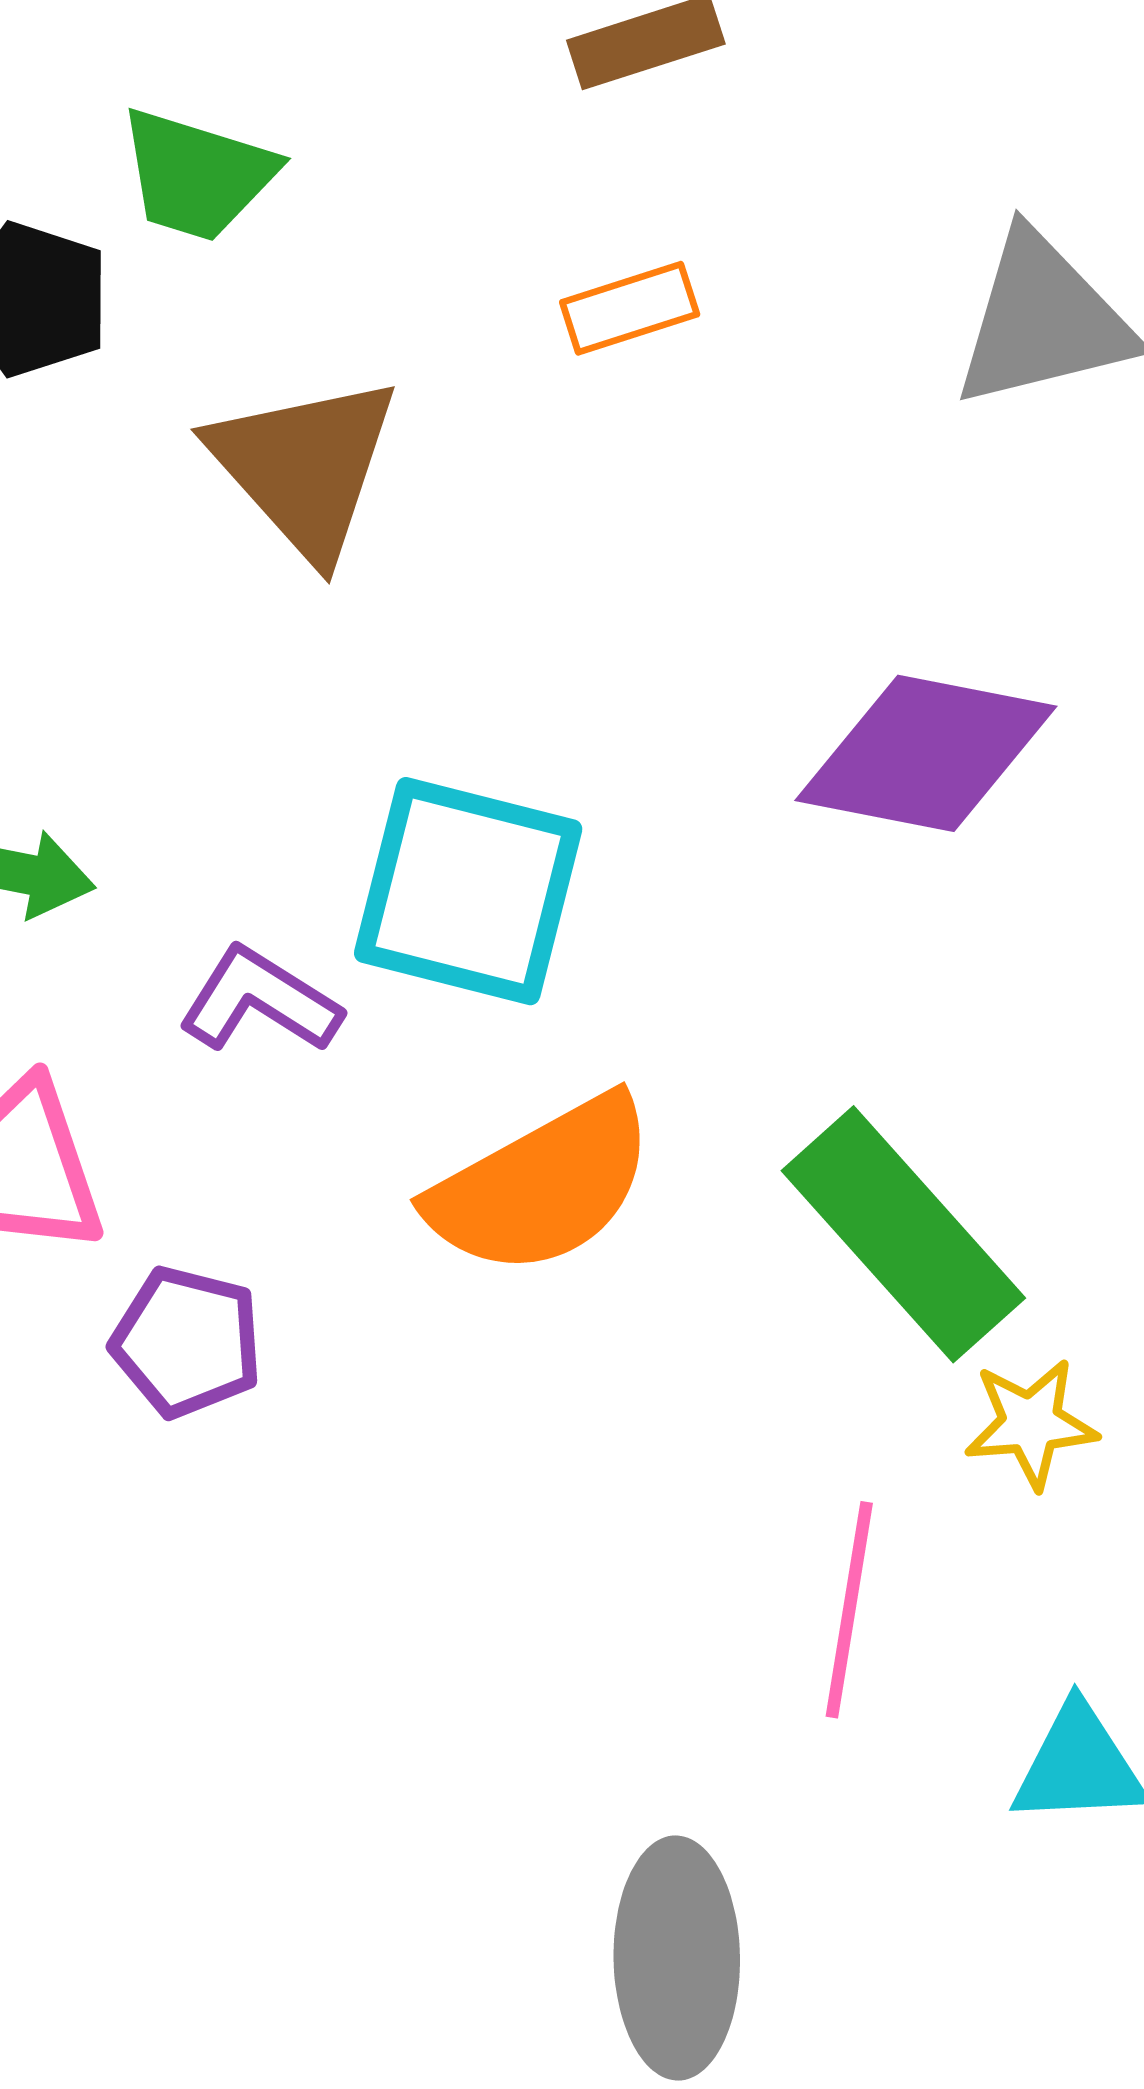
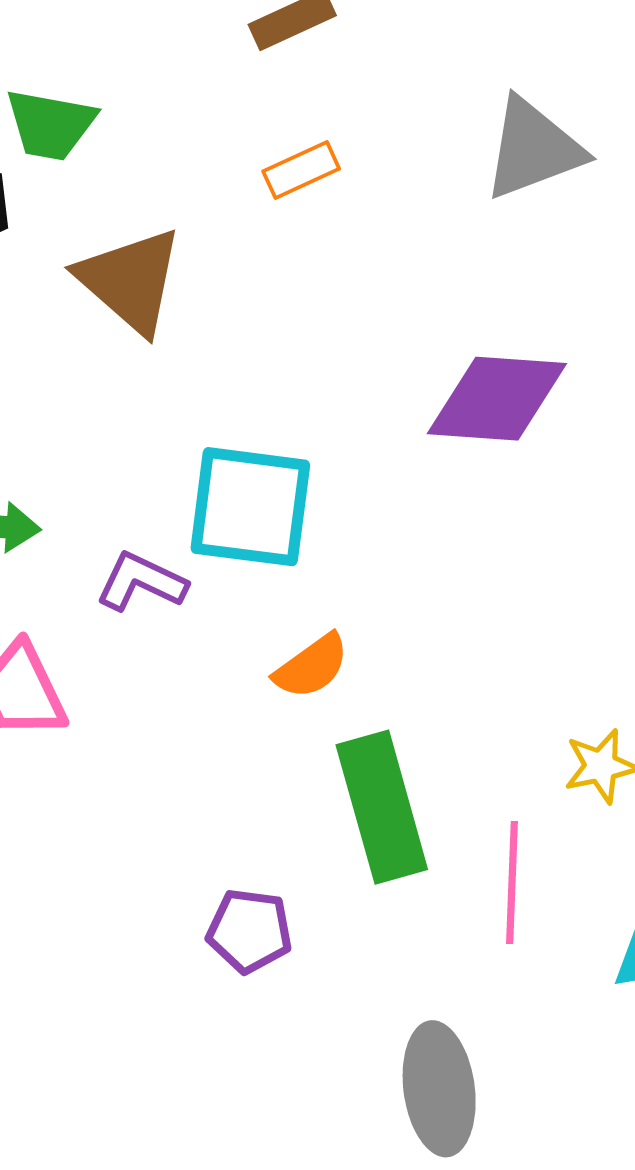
orange semicircle: (542, 1186) -> (312, 666), size x0.6
green rectangle: (903, 1234) -> (382, 807), moved, turned 33
purple pentagon: (187, 1342) -> (249, 931), moved

